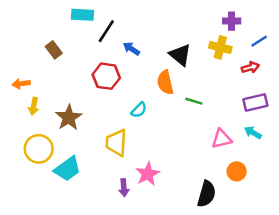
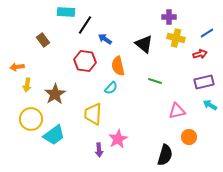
purple cross: (232, 21) -> (169, 17), moved
orange semicircle: (165, 82) -> (118, 66), moved
cyan arrow: (253, 133) -> (210, 105), moved

